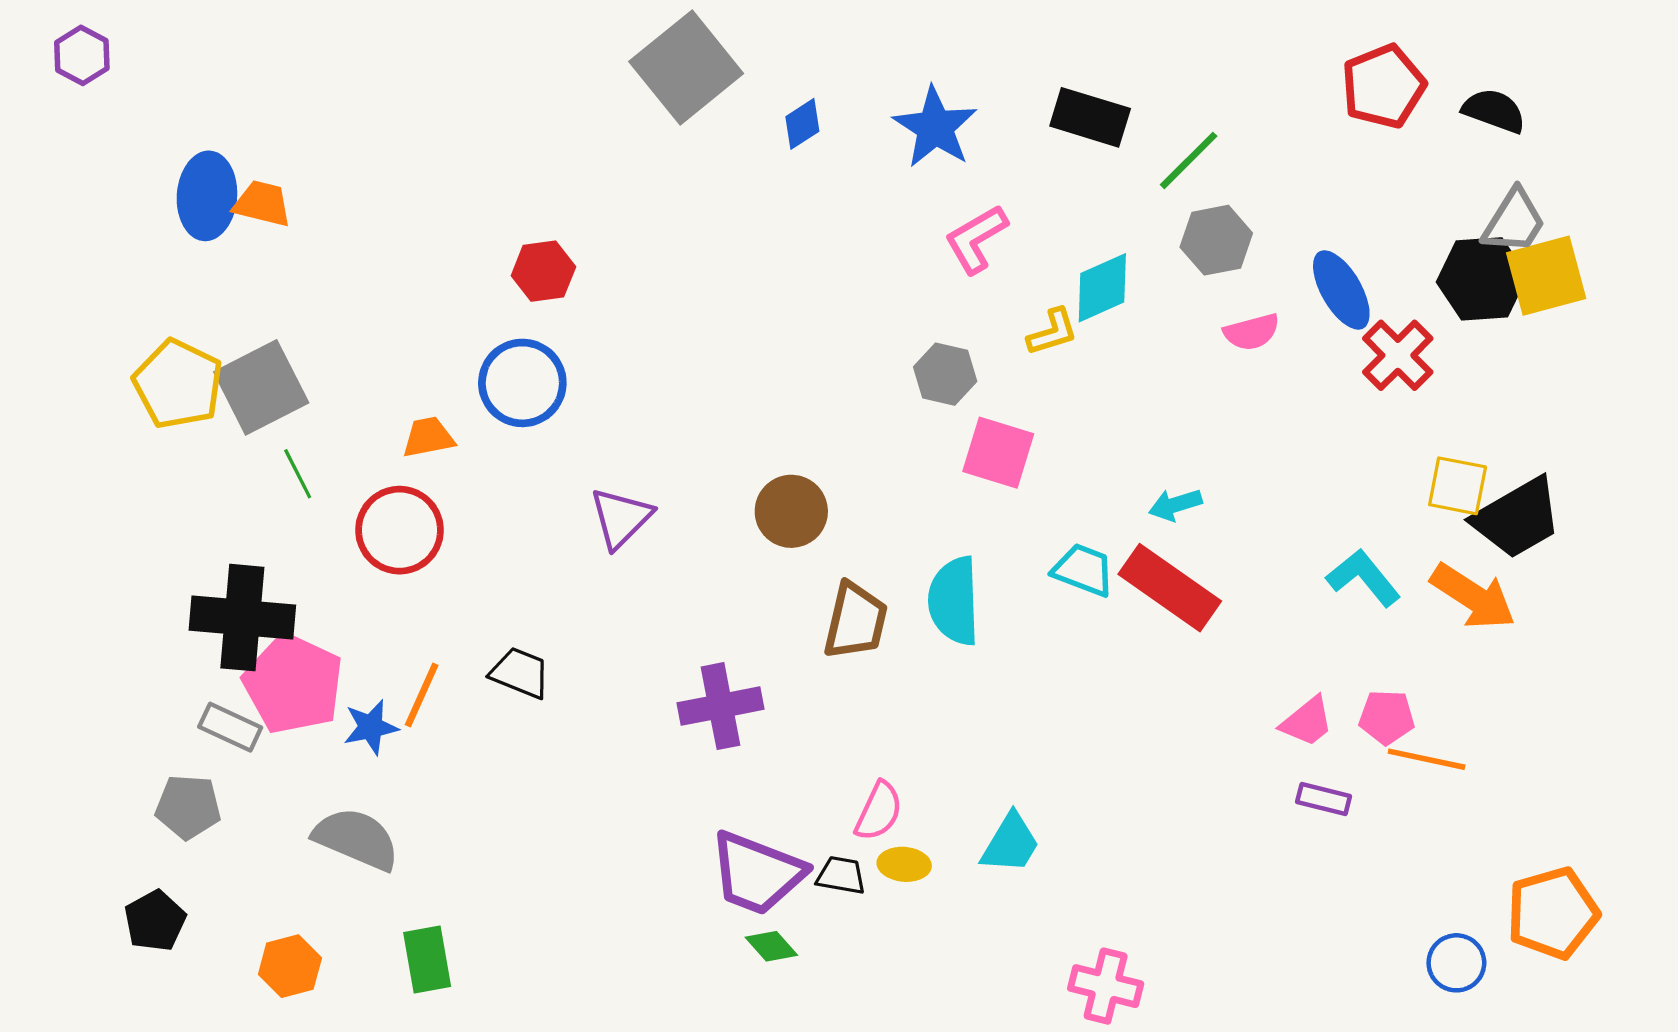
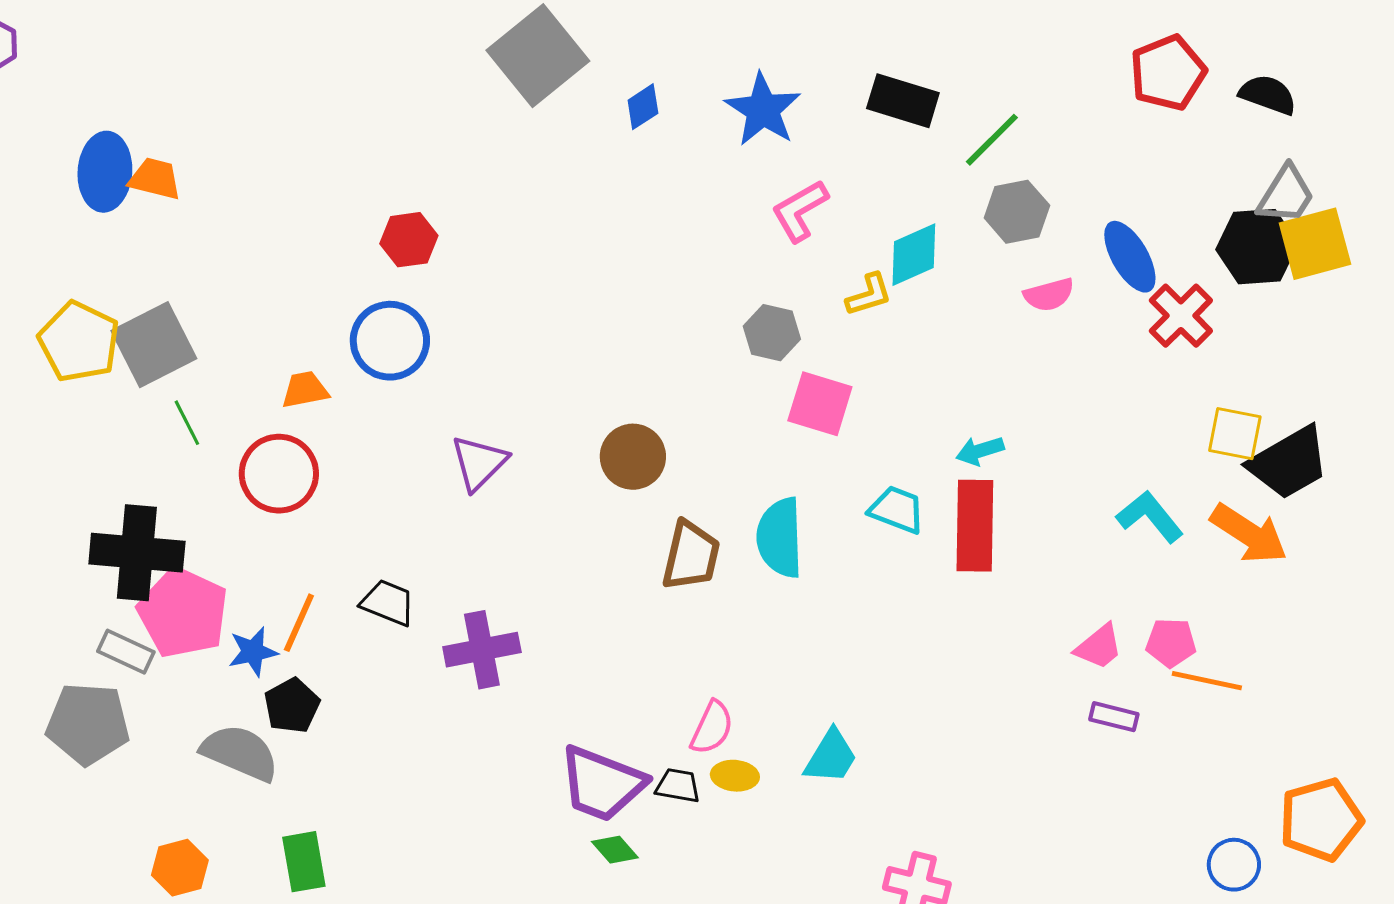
red rectangle: (1170, 588) -> (975, 526), turned 56
purple cross: (720, 706) -> (482, 650), moved
gray pentagon: (188, 807) -> (88, 724), size x1.4
black pentagon: (155, 921) -> (292, 706), moved

